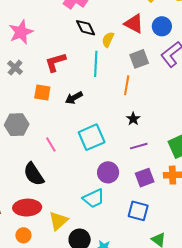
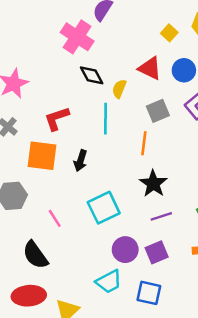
orange square: (42, 92) -> (42, 156), size x1.5
black arrow: (74, 98) -> (81, 161), turned -42
black star: (133, 119) -> (153, 184), size x1.6
purple square: (145, 178) -> (157, 252), moved
blue square: (138, 211) -> (149, 293), moved

